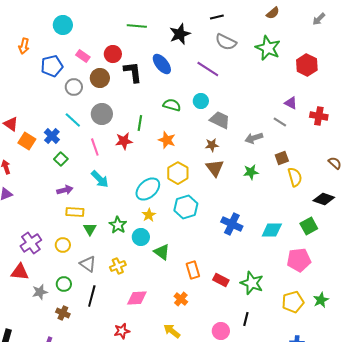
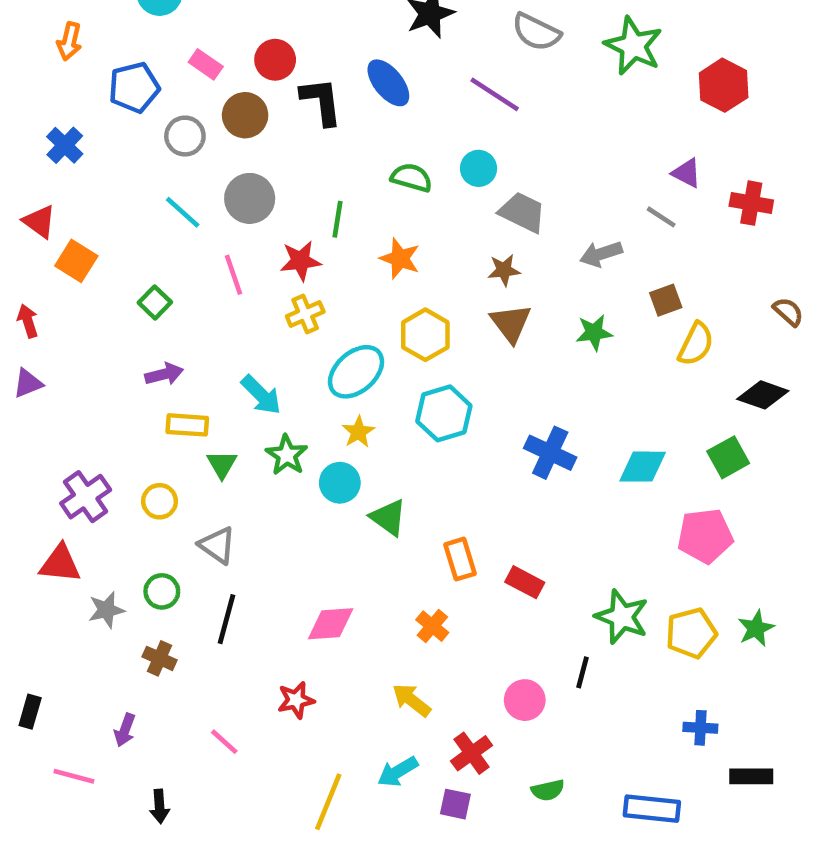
blue cross: (52, 136) -> (65, 145), moved
yellow semicircle: (295, 177) -> (696, 344), turned 42
cyan arrow: (100, 179) -> (261, 395), moved
yellow cross: (118, 266) -> (305, 314), moved
green star: (252, 283) -> (622, 617), moved

